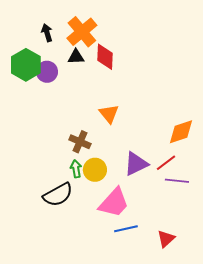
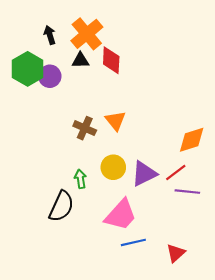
brown cross: (80, 142) -> (85, 128), moved
yellow circle: (95, 170) -> (113, 167), moved
black semicircle: (58, 195) -> (61, 206), turned -36

